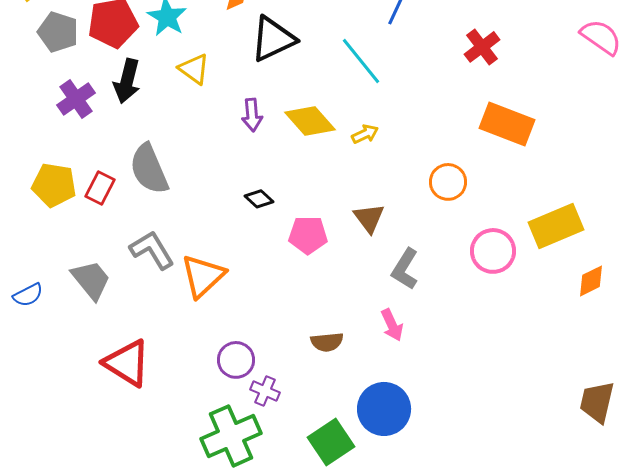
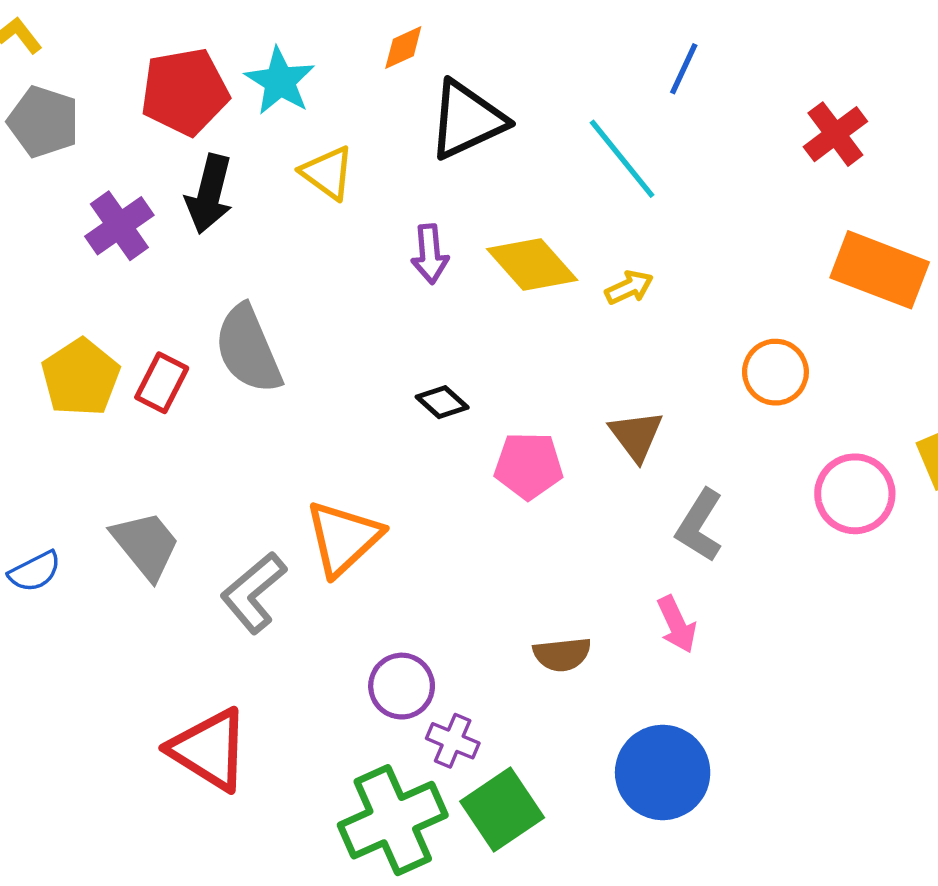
gray pentagon: (58, 32) -> (44, 122), moved
yellow pentagon: (54, 185) -> (81, 377), turned 30
gray L-shape: (152, 250) -> (253, 593), moved, turned -99
red triangle: (127, 363) -> (209, 750), moved
green square: (331, 442) -> (502, 810), moved

